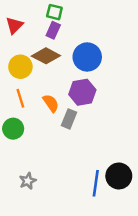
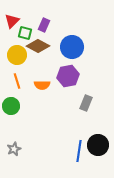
green square: (54, 12) -> (25, 33), moved
orange semicircle: (51, 103) -> (42, 85), turned 126
gray rectangle: (69, 119) -> (86, 103), moved
gray star: (28, 181) -> (14, 149), moved

